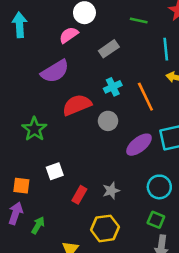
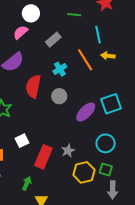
orange line: (145, 97) -> (85, 60), moved
red semicircle: (77, 105) -> (33, 86), turned -50
red rectangle: (79, 195) -> (43, 157), size x1.6
green arrow: (38, 225) -> (27, 183), moved
yellow hexagon: (105, 228) -> (84, 172), moved

